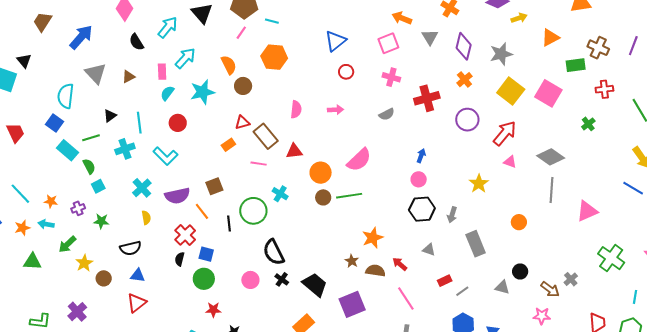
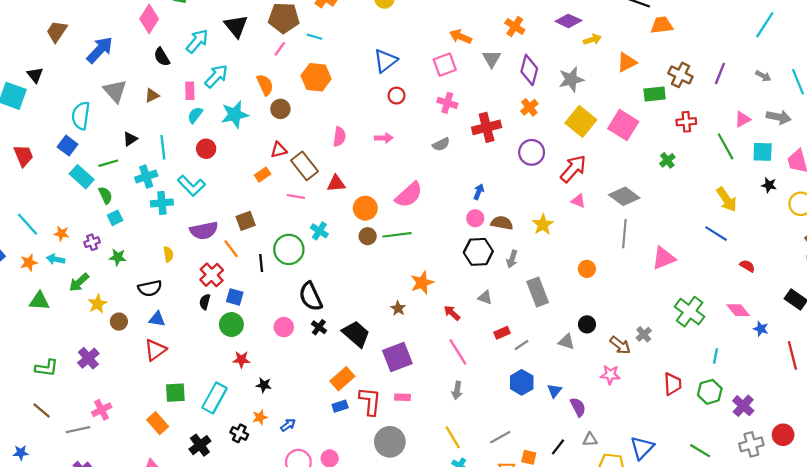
cyan cross: (142, 188) -> (162, 203), moved, turned 36
brown semicircle: (375, 271) -> (502, 223), moved

